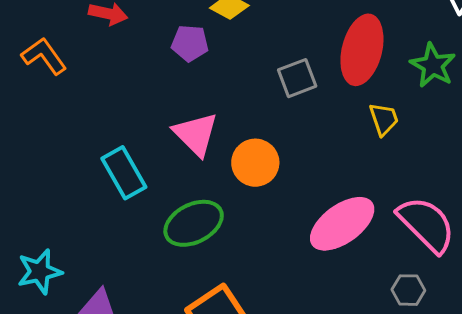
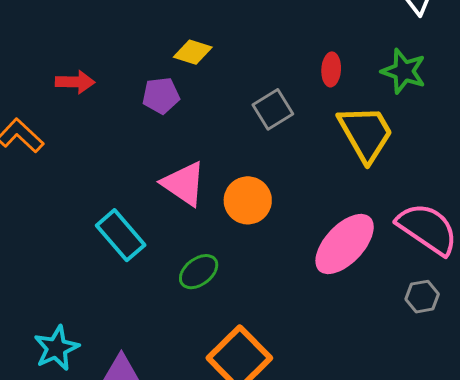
red ellipse: (362, 50) -> (331, 69), size x0.5
yellow trapezoid: (384, 119) -> (366, 133), size x1.8
green ellipse: (194, 223) -> (199, 272), size x0.7

